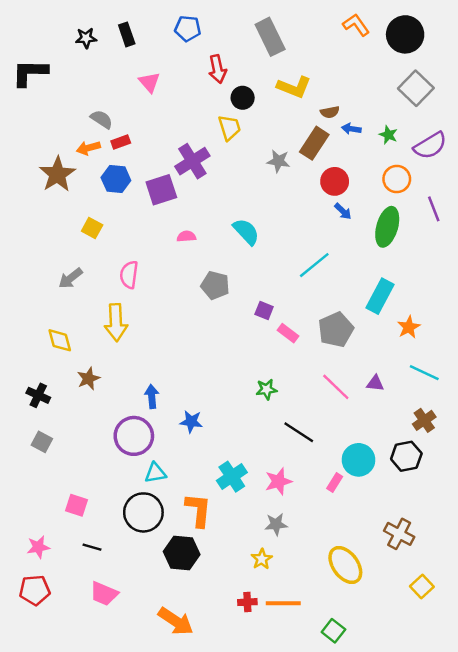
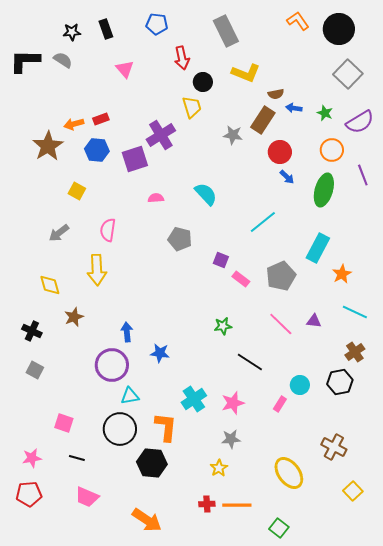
gray semicircle: (102, 119) -> (63, 60), moved
cyan circle: (359, 460) -> (300, 385), size x0.7

